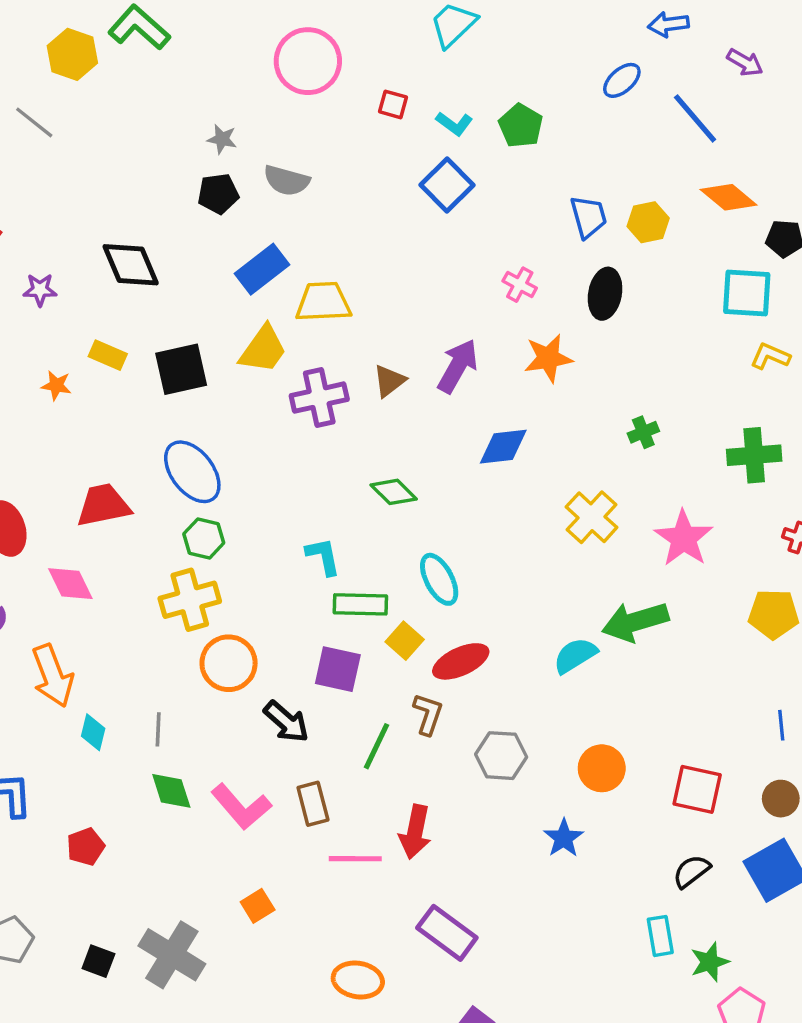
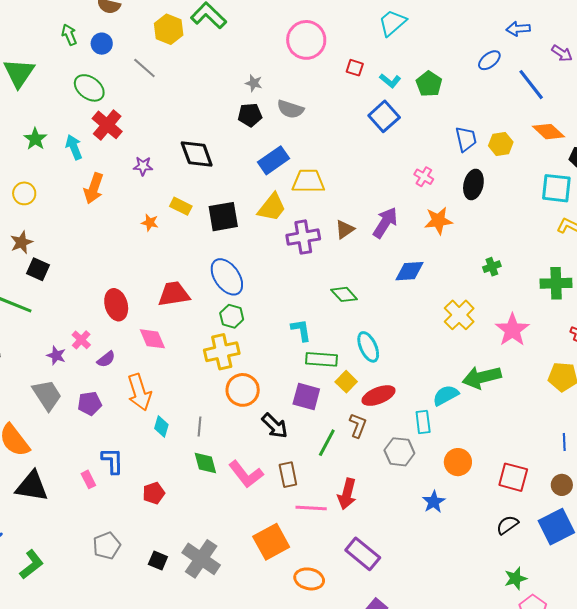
orange square: (258, 906) -> (271, 542), moved, size x1.8
cyan rectangle: (660, 936) -> (423, 422), moved

